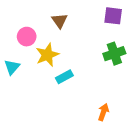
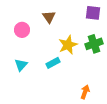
yellow star: (47, 55) -> (68, 45), moved
cyan triangle: (12, 67) -> (21, 65), moved

